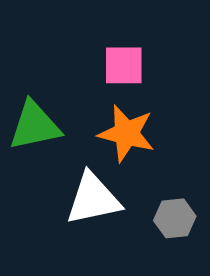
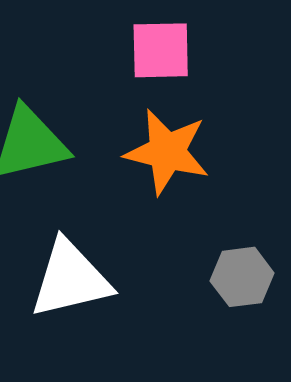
white triangle: (93, 199) -> (70, 279), moved

